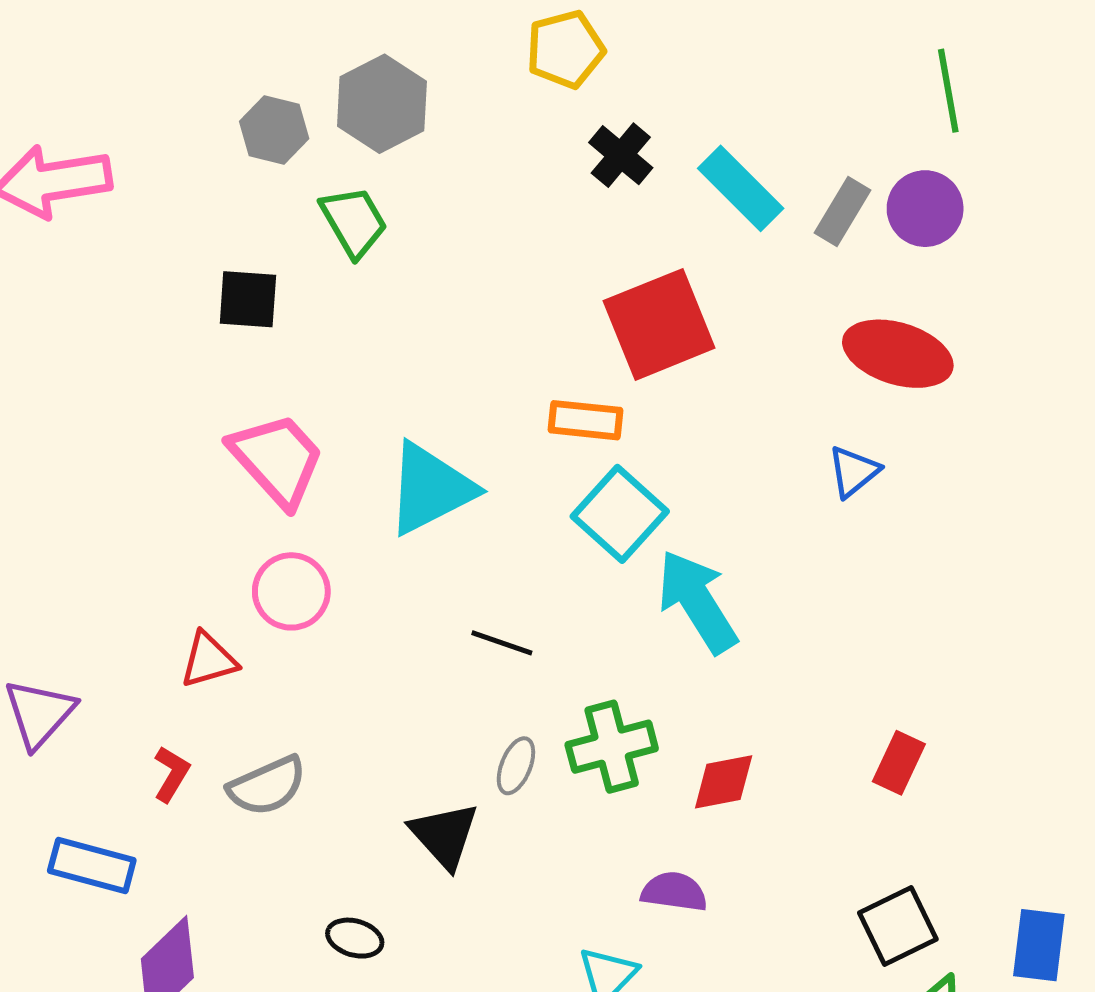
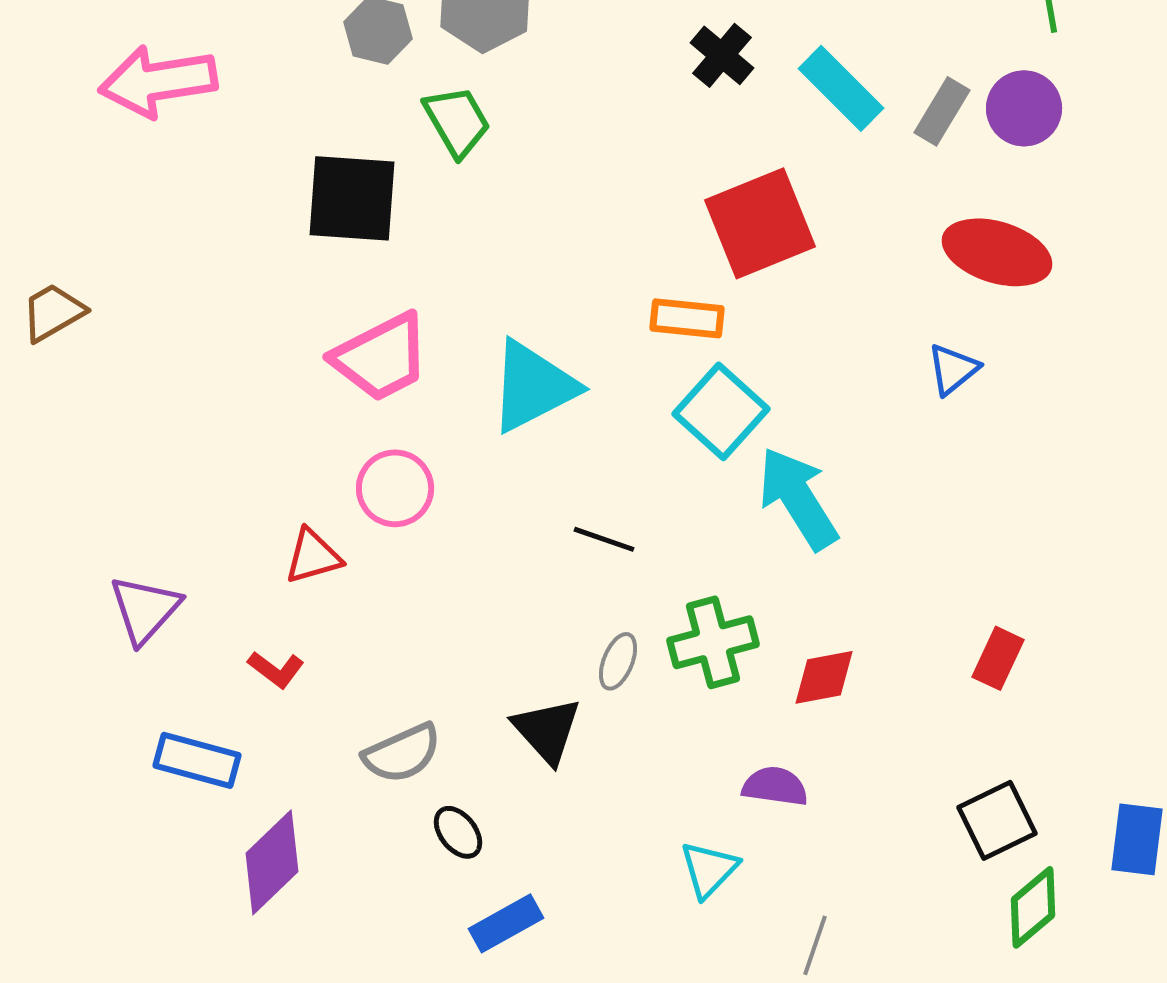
black square: (248, 299) -> (352, 198), size x1.5
pink trapezoid: (277, 459) -> (381, 357), turned 105
red L-shape: (171, 774) -> (276, 669), turned 96
gray semicircle: (267, 786) -> (402, 753), moved
black ellipse: (355, 938) -> (458, 832), turned 36

